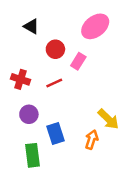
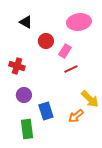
pink ellipse: (95, 26) -> (79, 22), turned 30
red line: (54, 83) -> (71, 69), moved
orange arrow: (92, 140) -> (76, 116), turned -147

